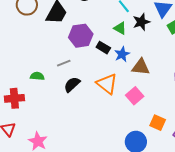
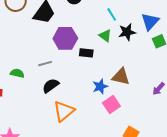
black rectangle: (103, 48) -> (86, 53), turned -32
blue star: (122, 54) -> (100, 87), moved
orange triangle: (107, 84) -> (64, 111), moved, turned 35

